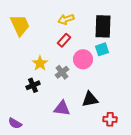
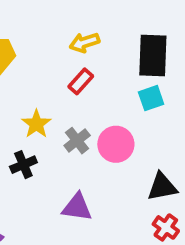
pink circle: (83, 59) -> (116, 144), moved
black triangle: (90, 99) -> (162, 187), moved
red cross: (110, 119) -> (166, 227), turned 32

